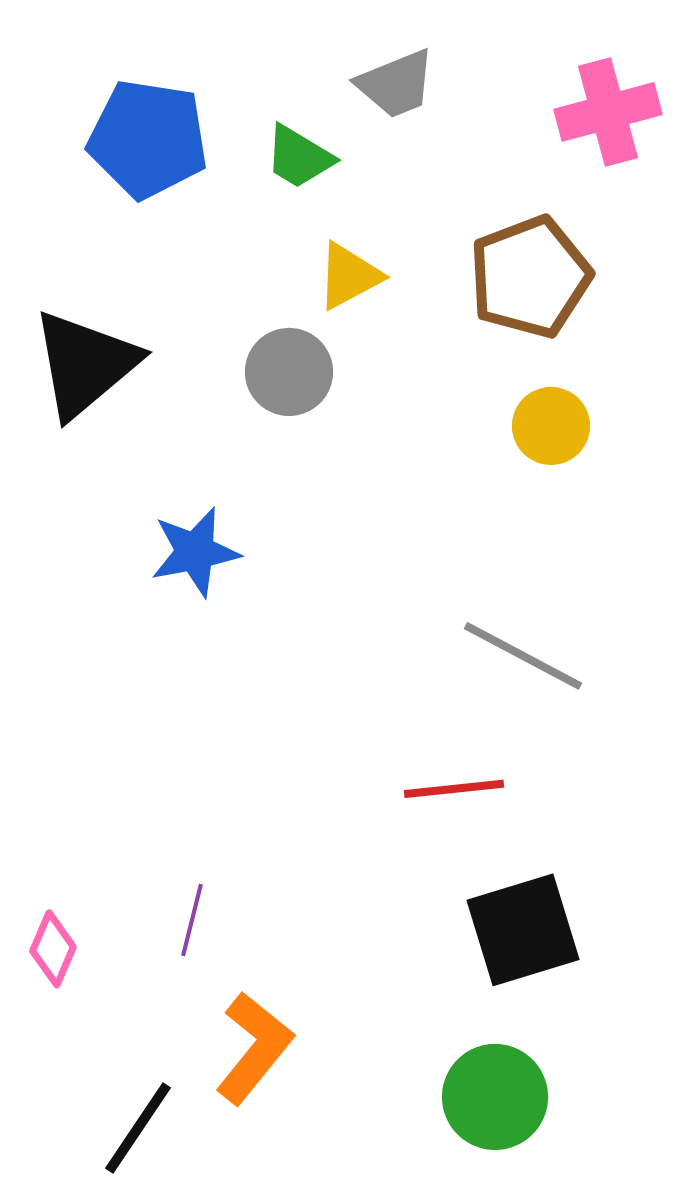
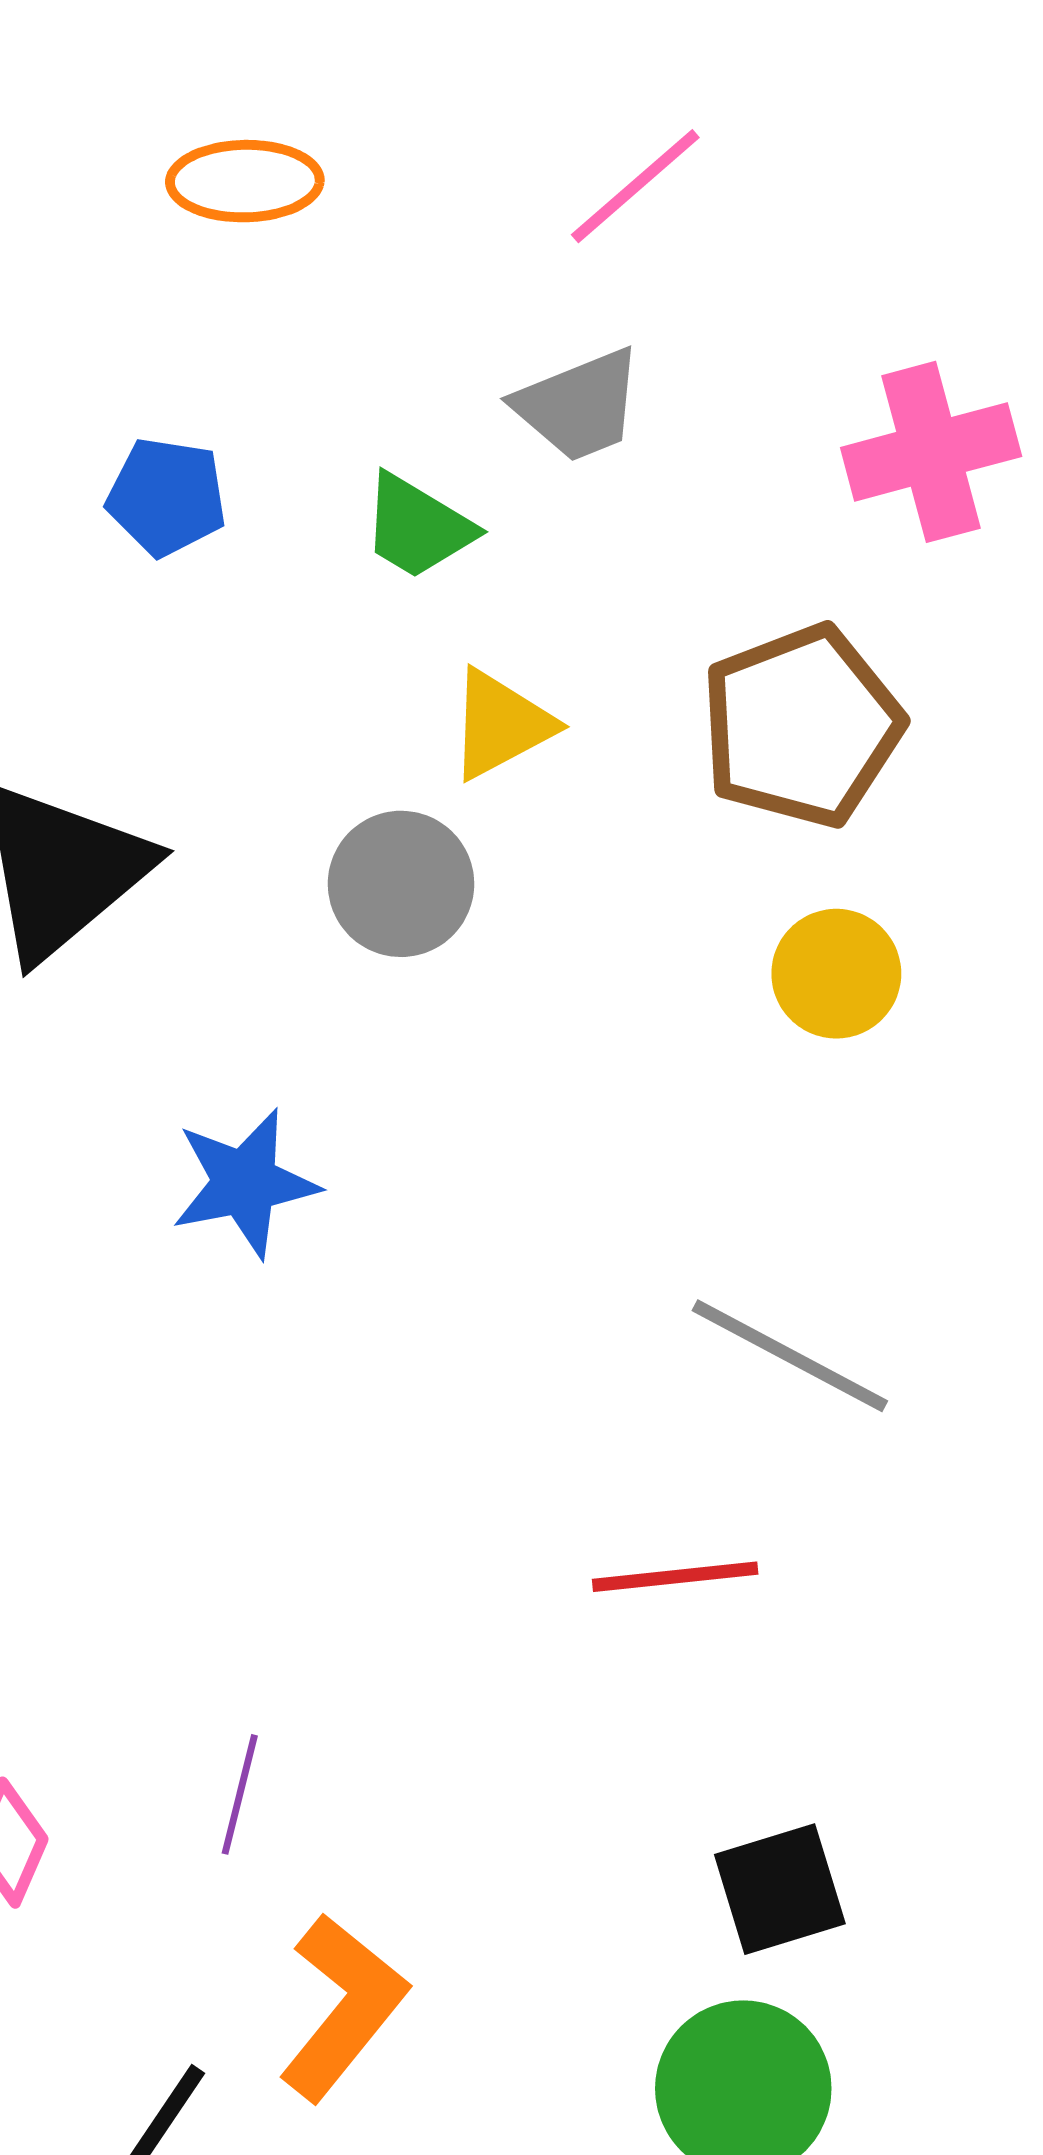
blue pentagon: (148, 139) -> (167, 497), size x0.6
black square: (523, 930) -> (780, 1889), moved, size x0.7

